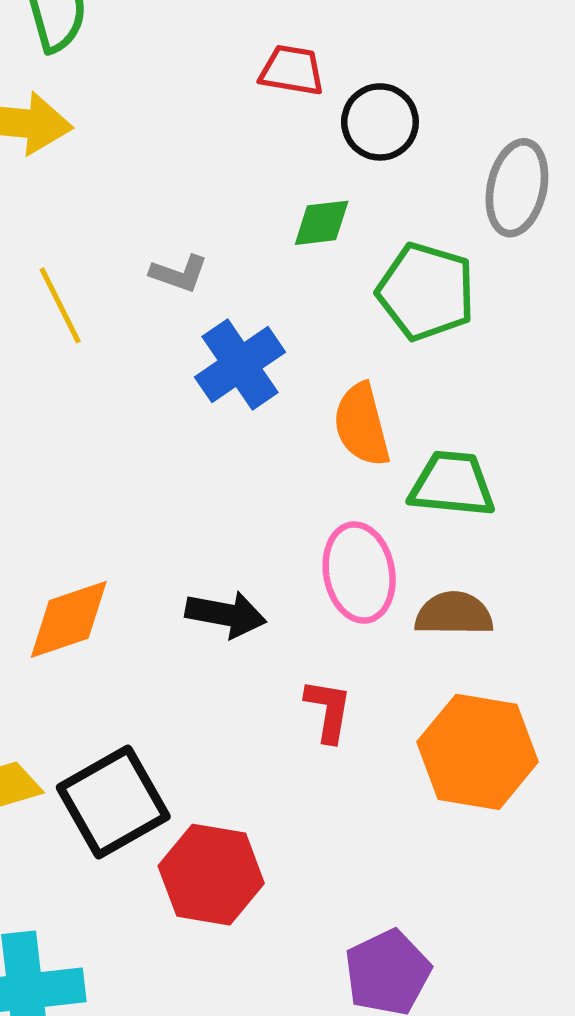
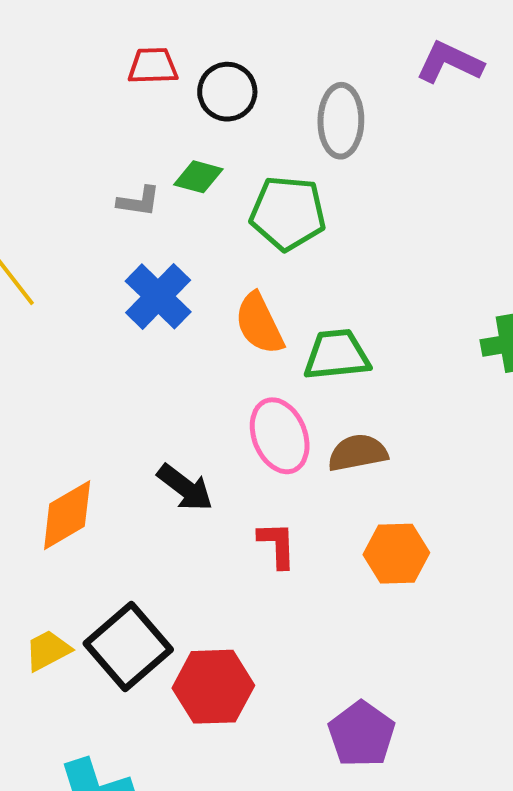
green diamond: (322, 223) -> (198, 177), turned 33
gray L-shape: (179, 274) -> (139, 201), moved
black arrow: (226, 614) -> (185, 488), turned 38
orange hexagon: (478, 752) -> (396, 554), size x0.7

